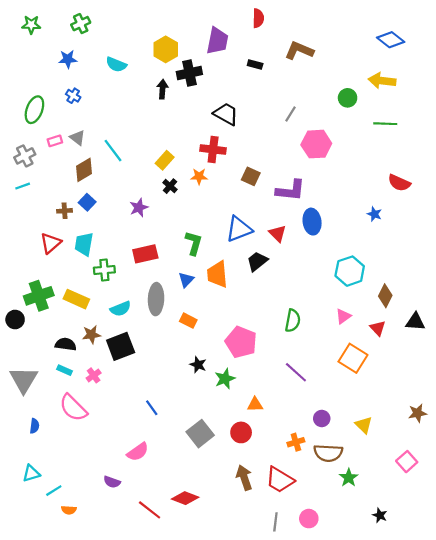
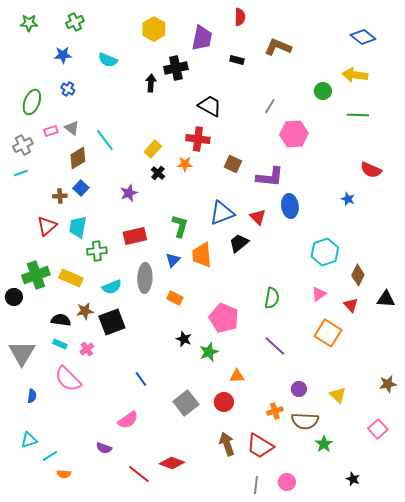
yellow hexagon: (166, 49) -> (154, 29), moved

